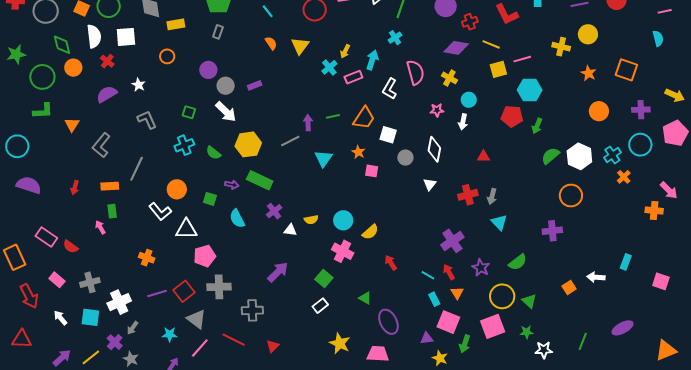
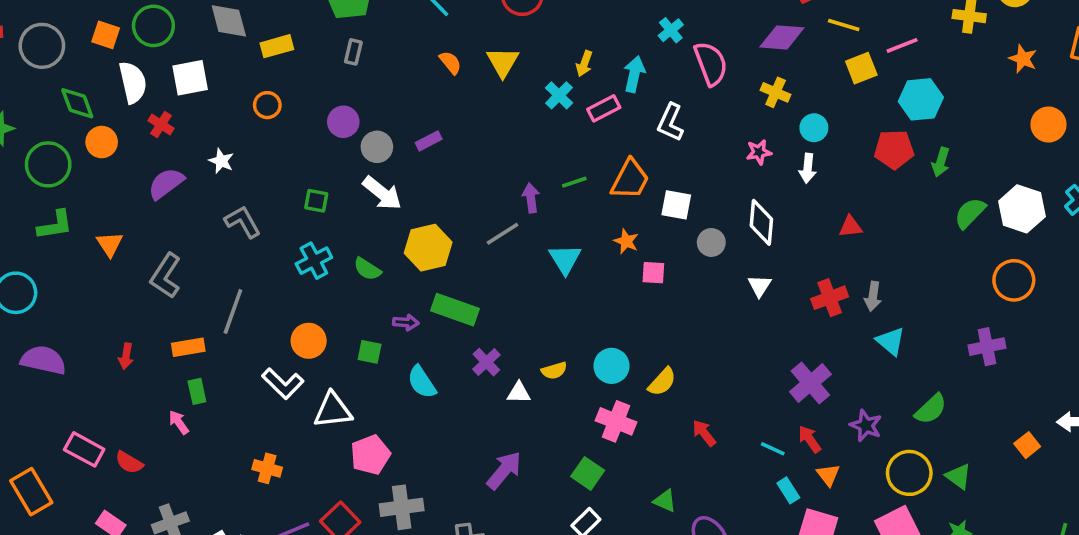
pink semicircle: (415, 72) -> (711, 64), moved

